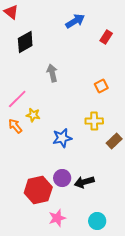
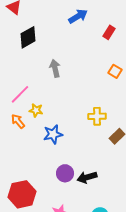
orange square: (101, 86) -> (115, 71), moved, turned -32
blue star: (62, 138) -> (53, 134), moved
red hexagon: (38, 190) -> (22, 194), moved

